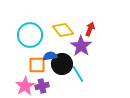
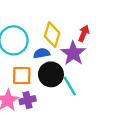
yellow diamond: (63, 30) -> (52, 35), turned 55
blue semicircle: (50, 56) -> (42, 53), moved

